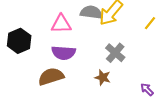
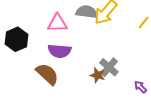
gray cross: (115, 53) -> (109, 67), moved
brown semicircle: (51, 76) -> (47, 74), turned 60

